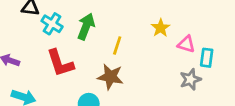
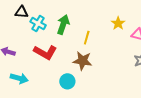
red L-shape: (60, 63) -> (45, 52), turned -40

